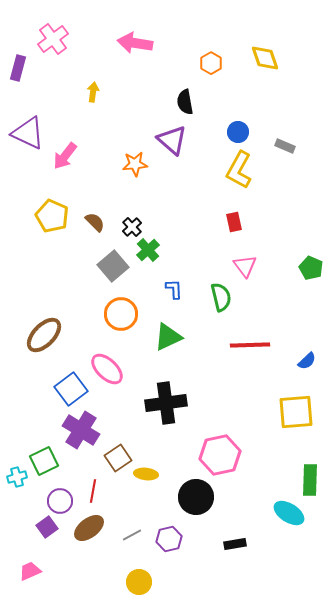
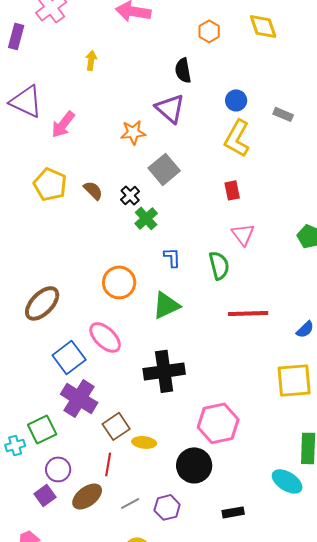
gray square: (113, 266) -> (164, 169), moved
red line: (93, 491) -> (108, 464), moved

